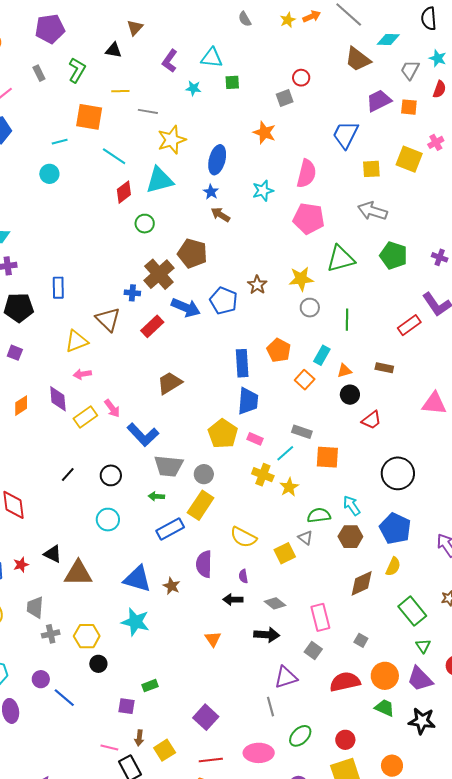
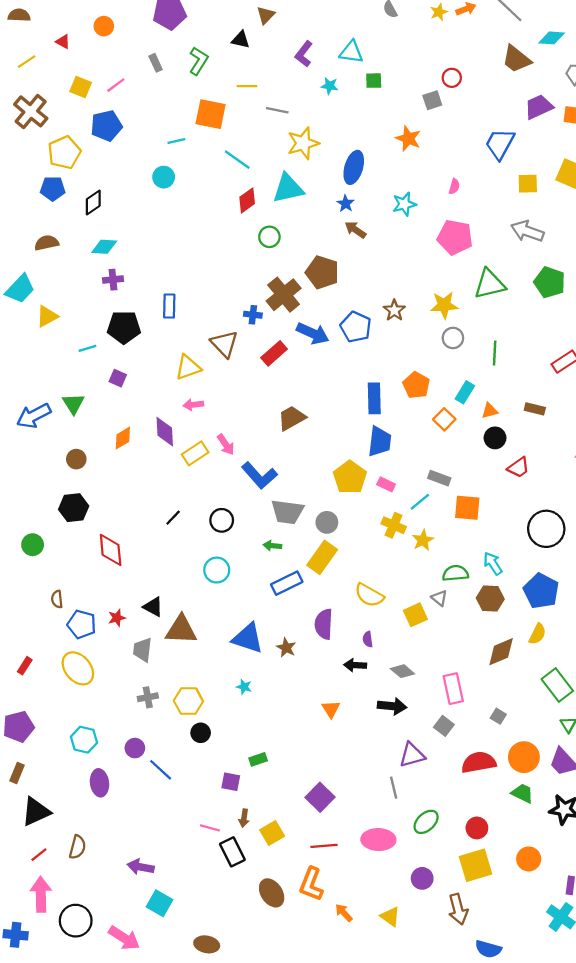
pink semicircle: (307, 174) -> (454, 186), size x0.5
gray trapezoid: (35, 607) -> (143, 650), moved
cyan star: (135, 622) -> (244, 687), size x0.5

